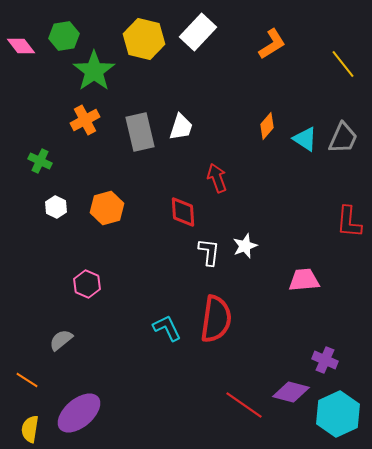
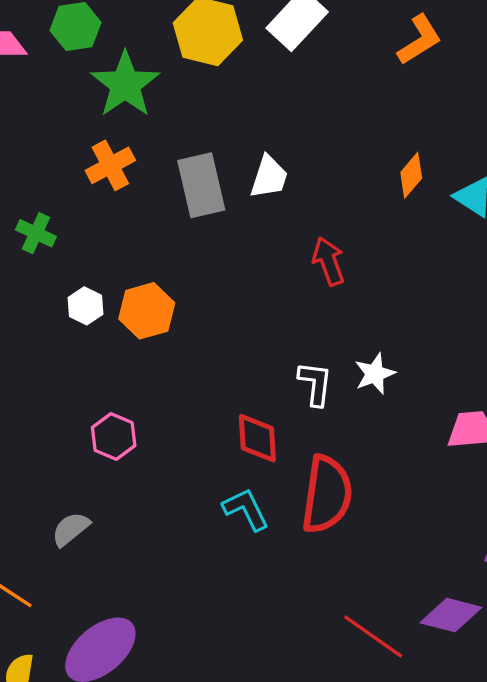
white hexagon: (56, 207) -> (86, 306), moved
red diamond: (183, 212) -> (257, 438), moved

